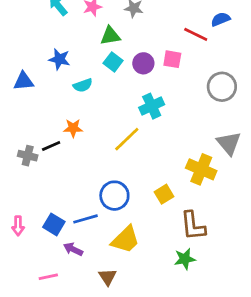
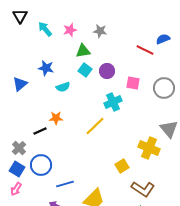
pink square: (172, 59) -> (133, 83), moved
blue triangle: (24, 81) -> (20, 84), turned -35
gray cross: (28, 156) -> (19, 148), moved, turned 32
blue circle: (114, 196) -> (41, 165), moved
blue square: (54, 224) -> (17, 169), moved
pink arrow: (18, 226) -> (16, 189), turned 32
brown L-shape: (193, 226) -> (143, 189), turned -50

